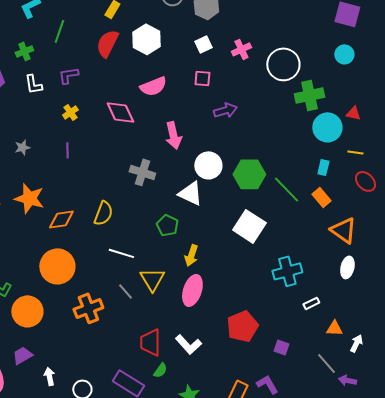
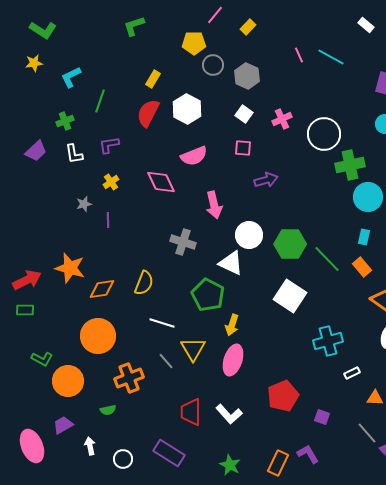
white square: (203, 44) -> (244, 114), turned -30
gray star: (22, 147) -> (84, 204), moved
green pentagon: (167, 225) -> (208, 295), size x1.5
green semicircle: (160, 370) -> (108, 410), moved, turned 42

